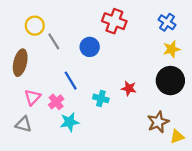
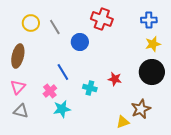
blue cross: (167, 22) -> (149, 20), turned -35
gray line: (54, 41) -> (55, 27), moved
pink triangle: (33, 97) -> (18, 87), moved
yellow triangle: (177, 137) -> (123, 122), moved

